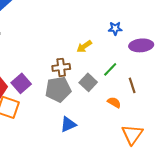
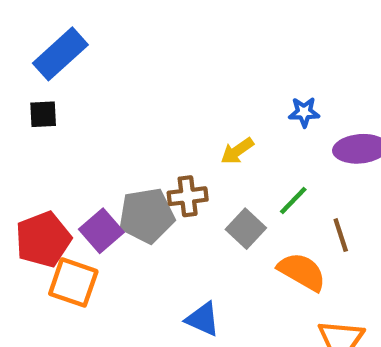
gray pentagon: (58, 89) -> (147, 216), moved
orange semicircle: (114, 102) -> (302, 272), size x1.6
blue triangle: (68, 124) -> (203, 319), turned 48

